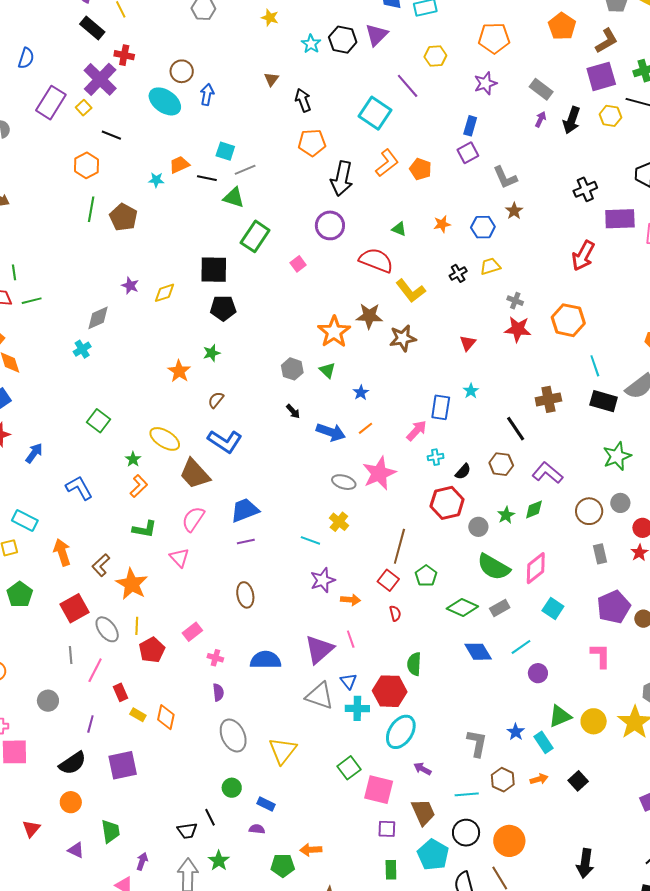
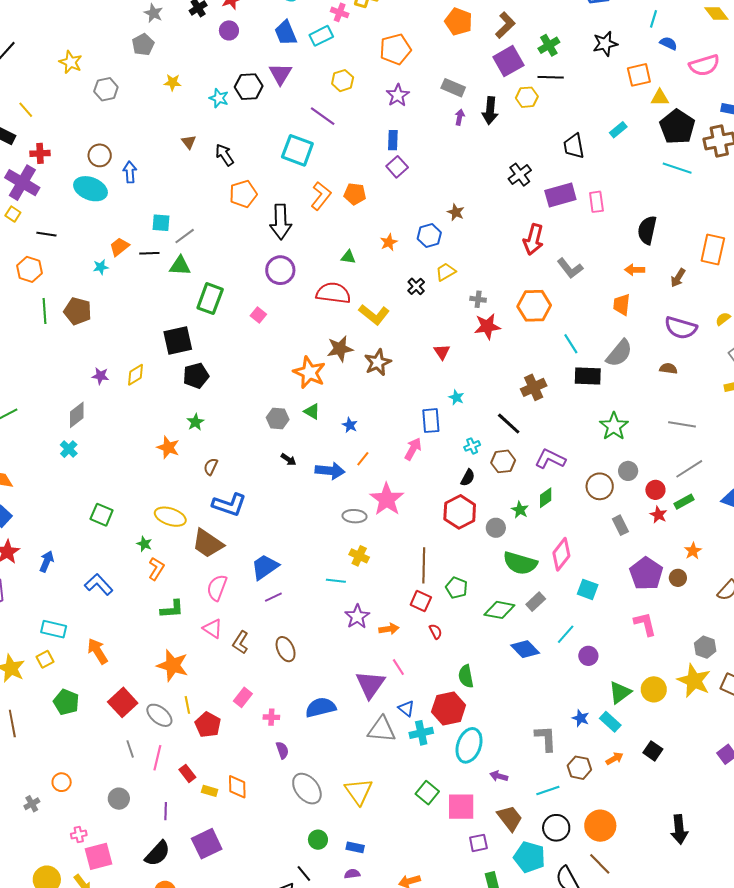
gray L-shape: (505, 177) -> (570, 268), moved
cyan cross: (436, 457) -> (472, 446), moved
brown L-shape: (101, 565) -> (240, 642), moved

